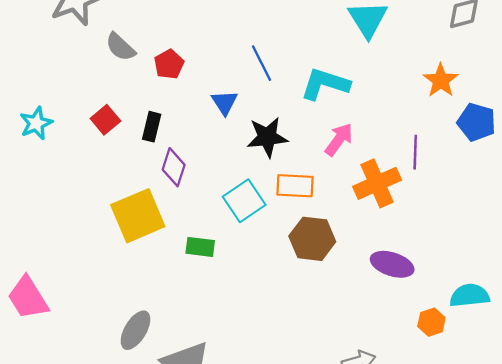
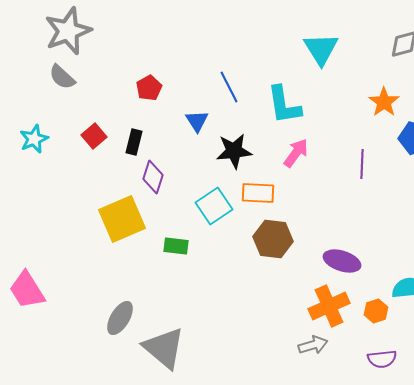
gray semicircle: (120, 47) -> (62, 77), moved
cyan L-shape: (325, 84) -> (284, 105), turned -117
orange cross: (377, 183) -> (329, 306), moved

